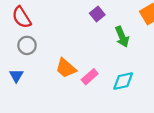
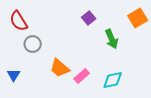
gray circle: (27, 45) -> (33, 44), moved

